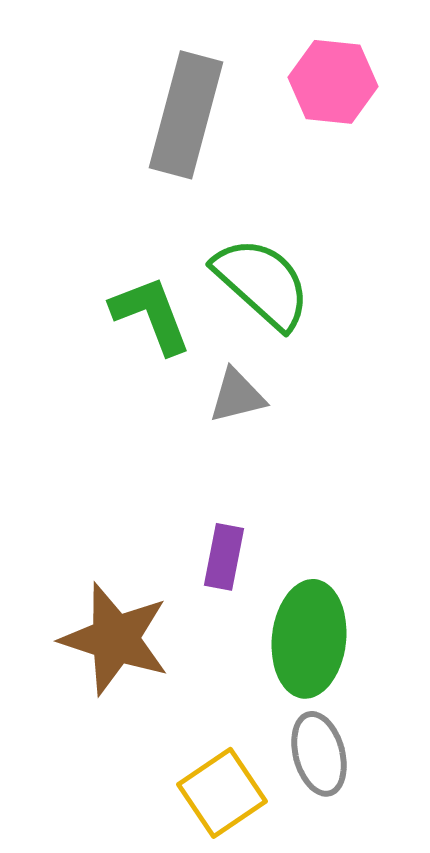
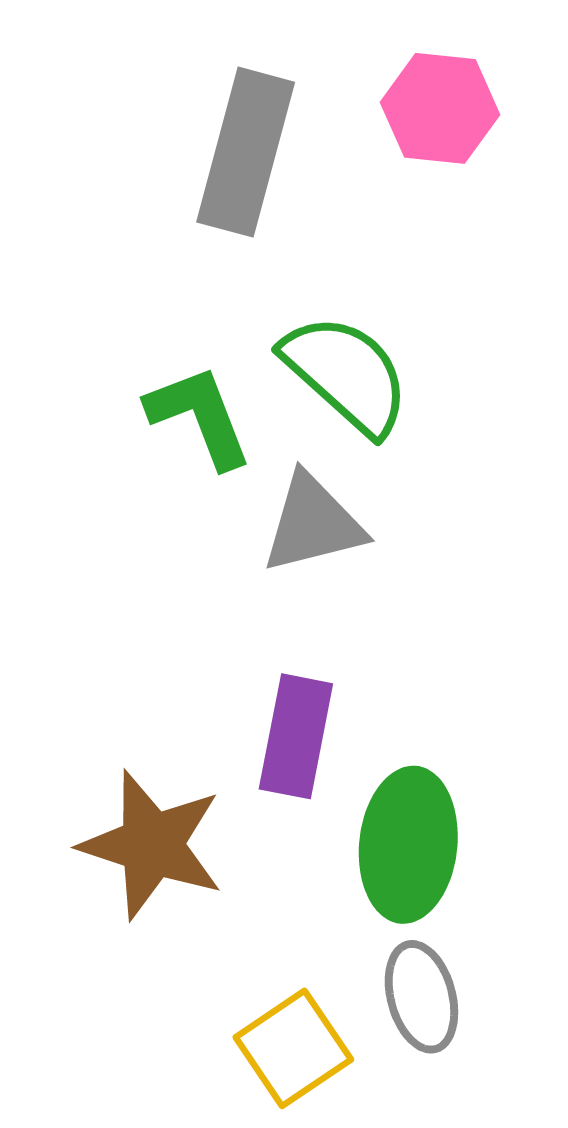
gray triangle: (237, 396) -> (313, 524), size x1.4
purple rectangle: (224, 557) -> (296, 736), size x1.4

